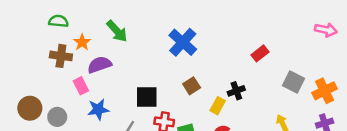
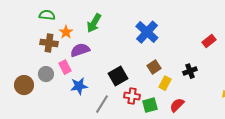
green arrow: (117, 31) -> (94, 23), turned 72
black square: (147, 97) -> (118, 76), turned -30
yellow rectangle: (218, 106) -> (165, 83), moved
gray circle: (57, 117) -> (46, 74), moved

